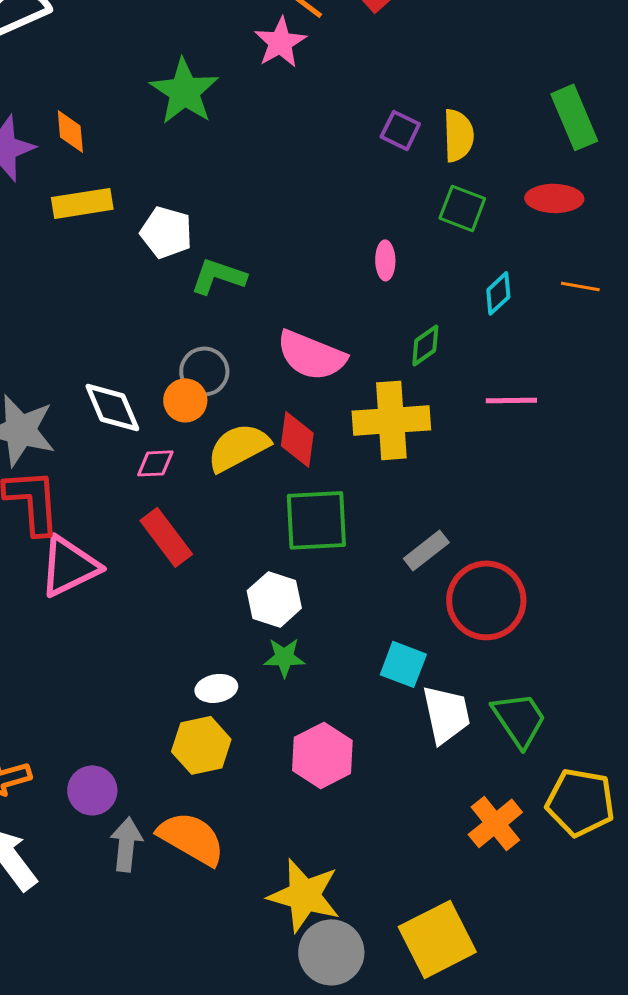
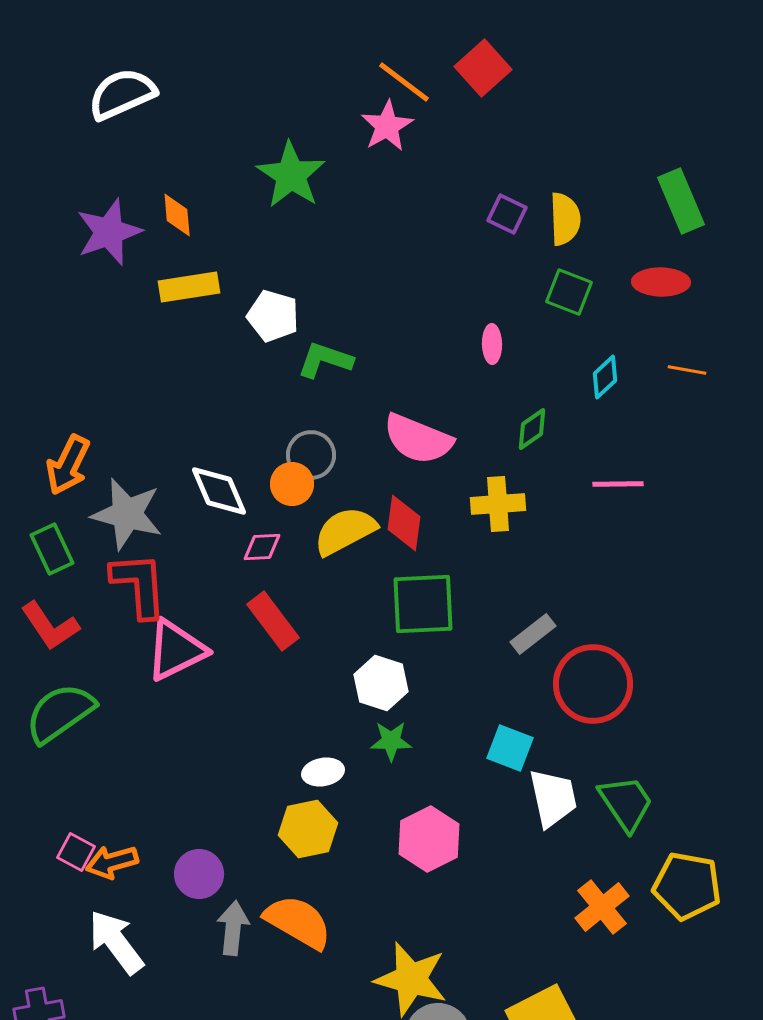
yellow cross: (391, 420) -> (498, 504), size x0.7

